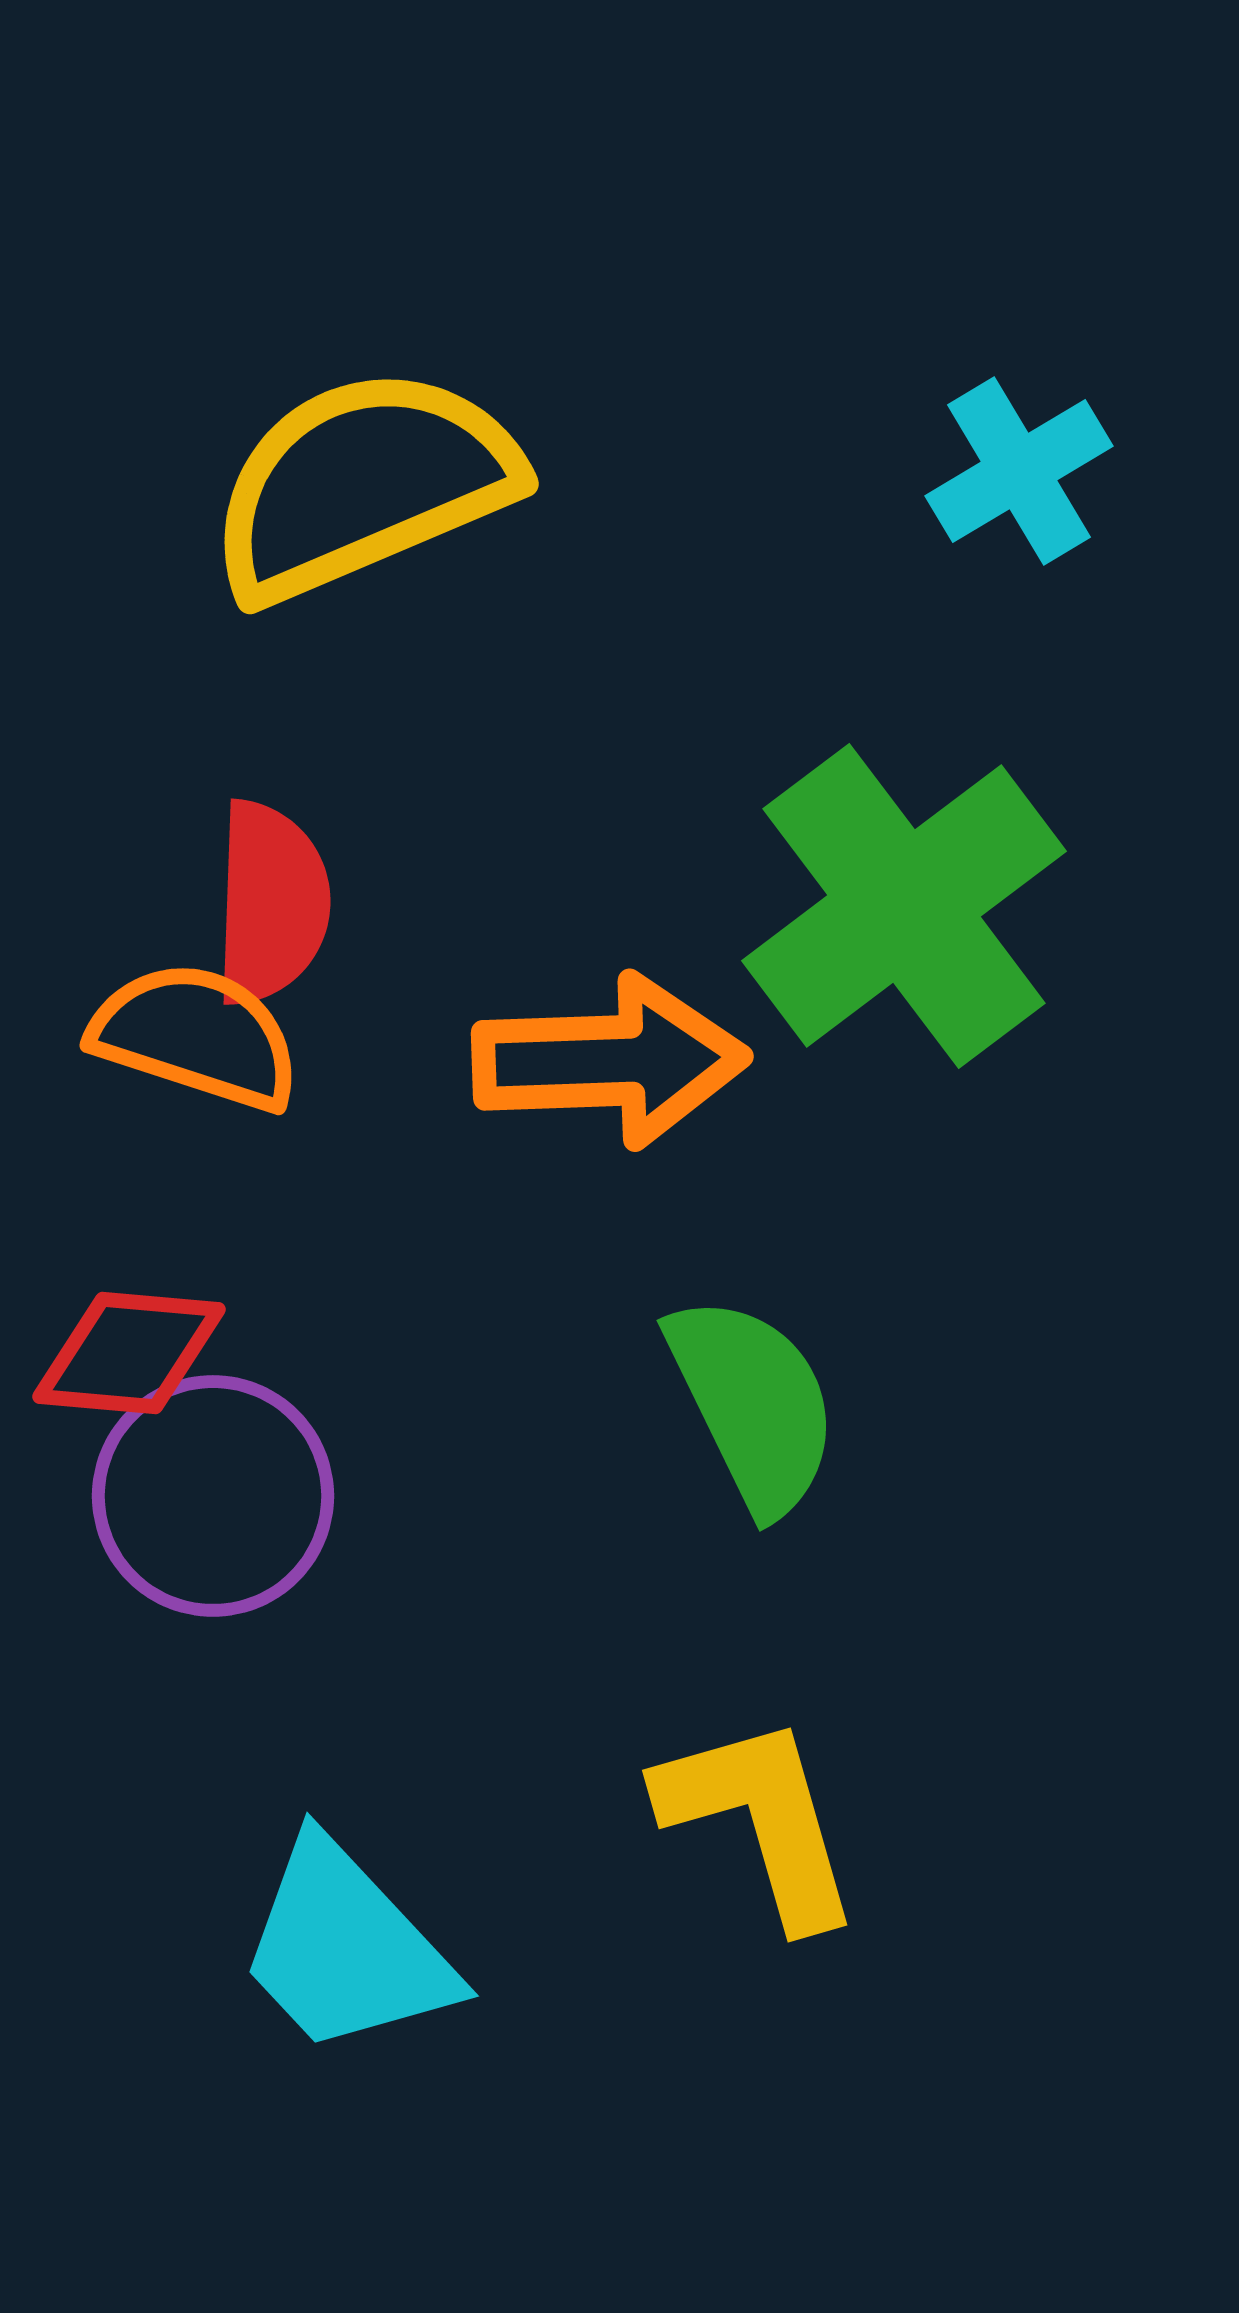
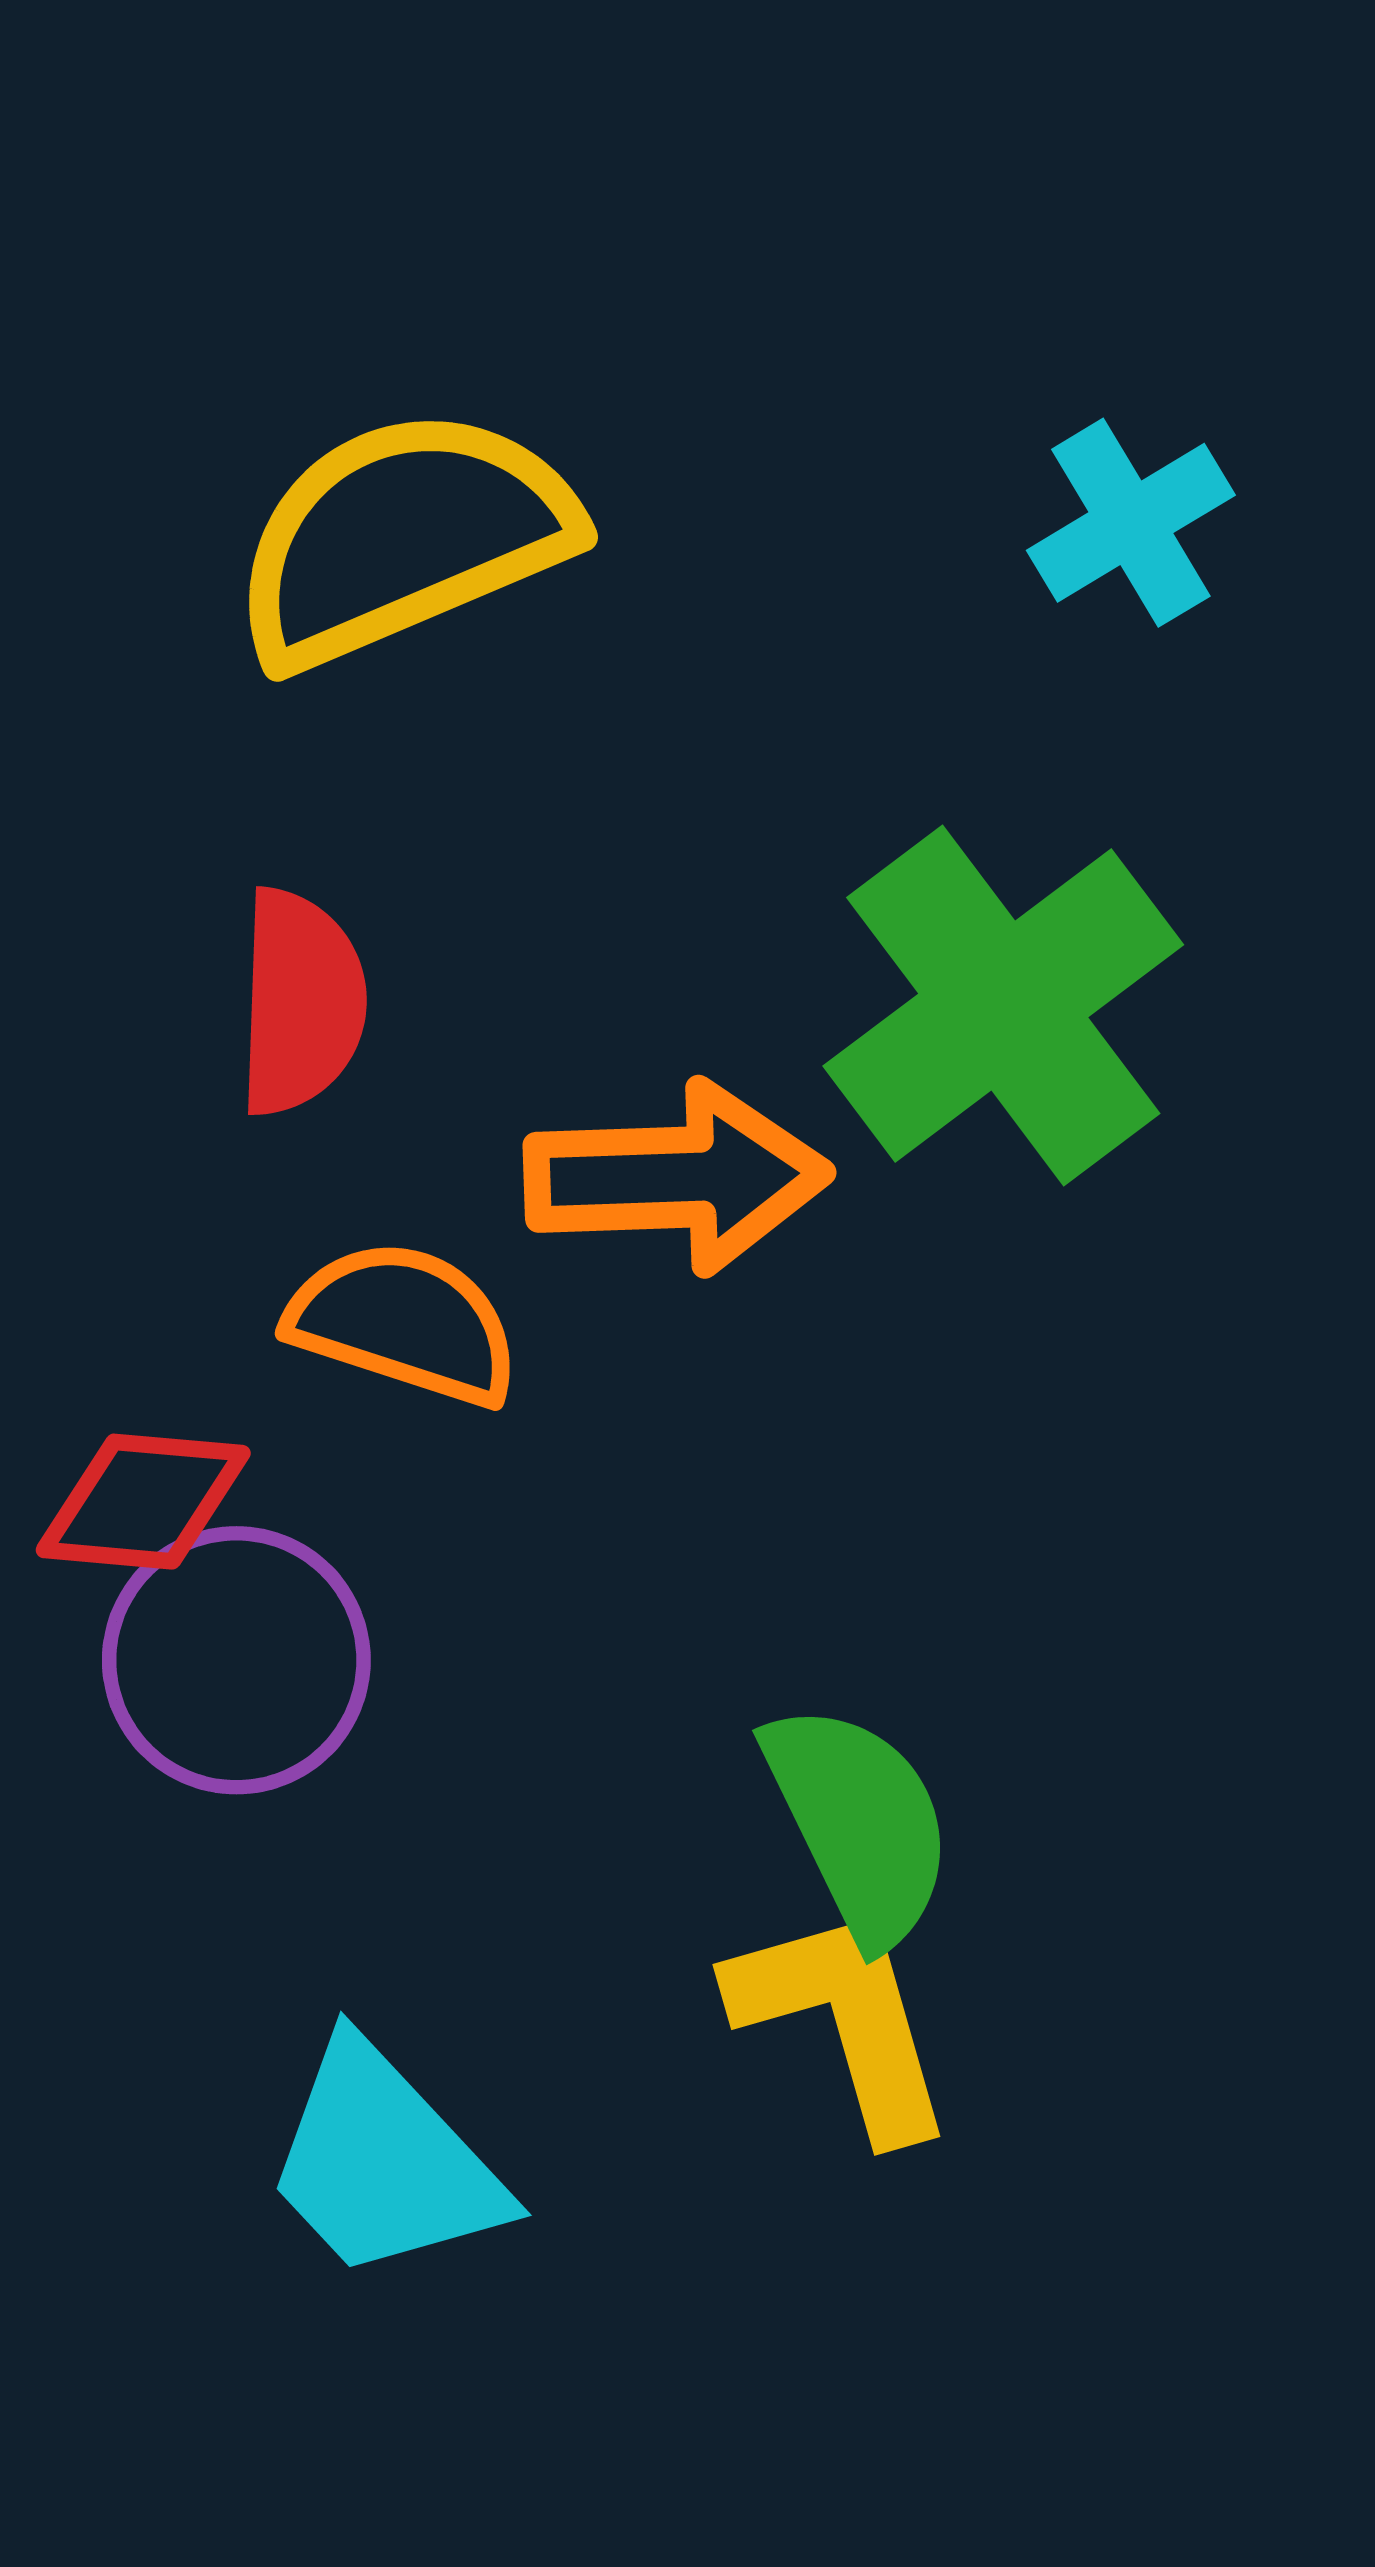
orange semicircle: (196, 1036) -> (404, 1323), moved
green semicircle: (753, 1404) -> (859, 1823), moved

